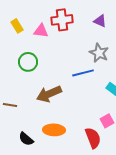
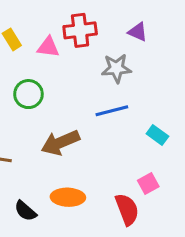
gray star: (99, 53) -> (116, 68), moved, turned -30

